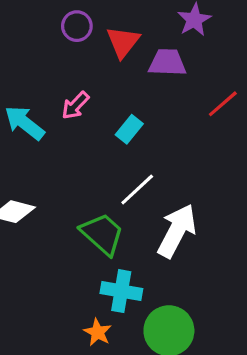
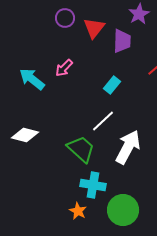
purple trapezoid: (167, 63) -> (122, 41), turned 90
cyan rectangle: (129, 129) -> (112, 85), moved

